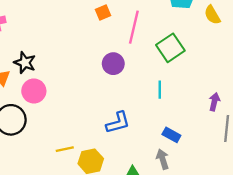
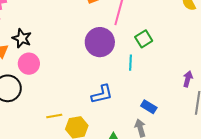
green square: (170, 48) -> (144, 39), moved, size x0.7
purple circle: (113, 64) -> (100, 42), size x1.5
cyan line: (160, 90) -> (130, 63), moved

